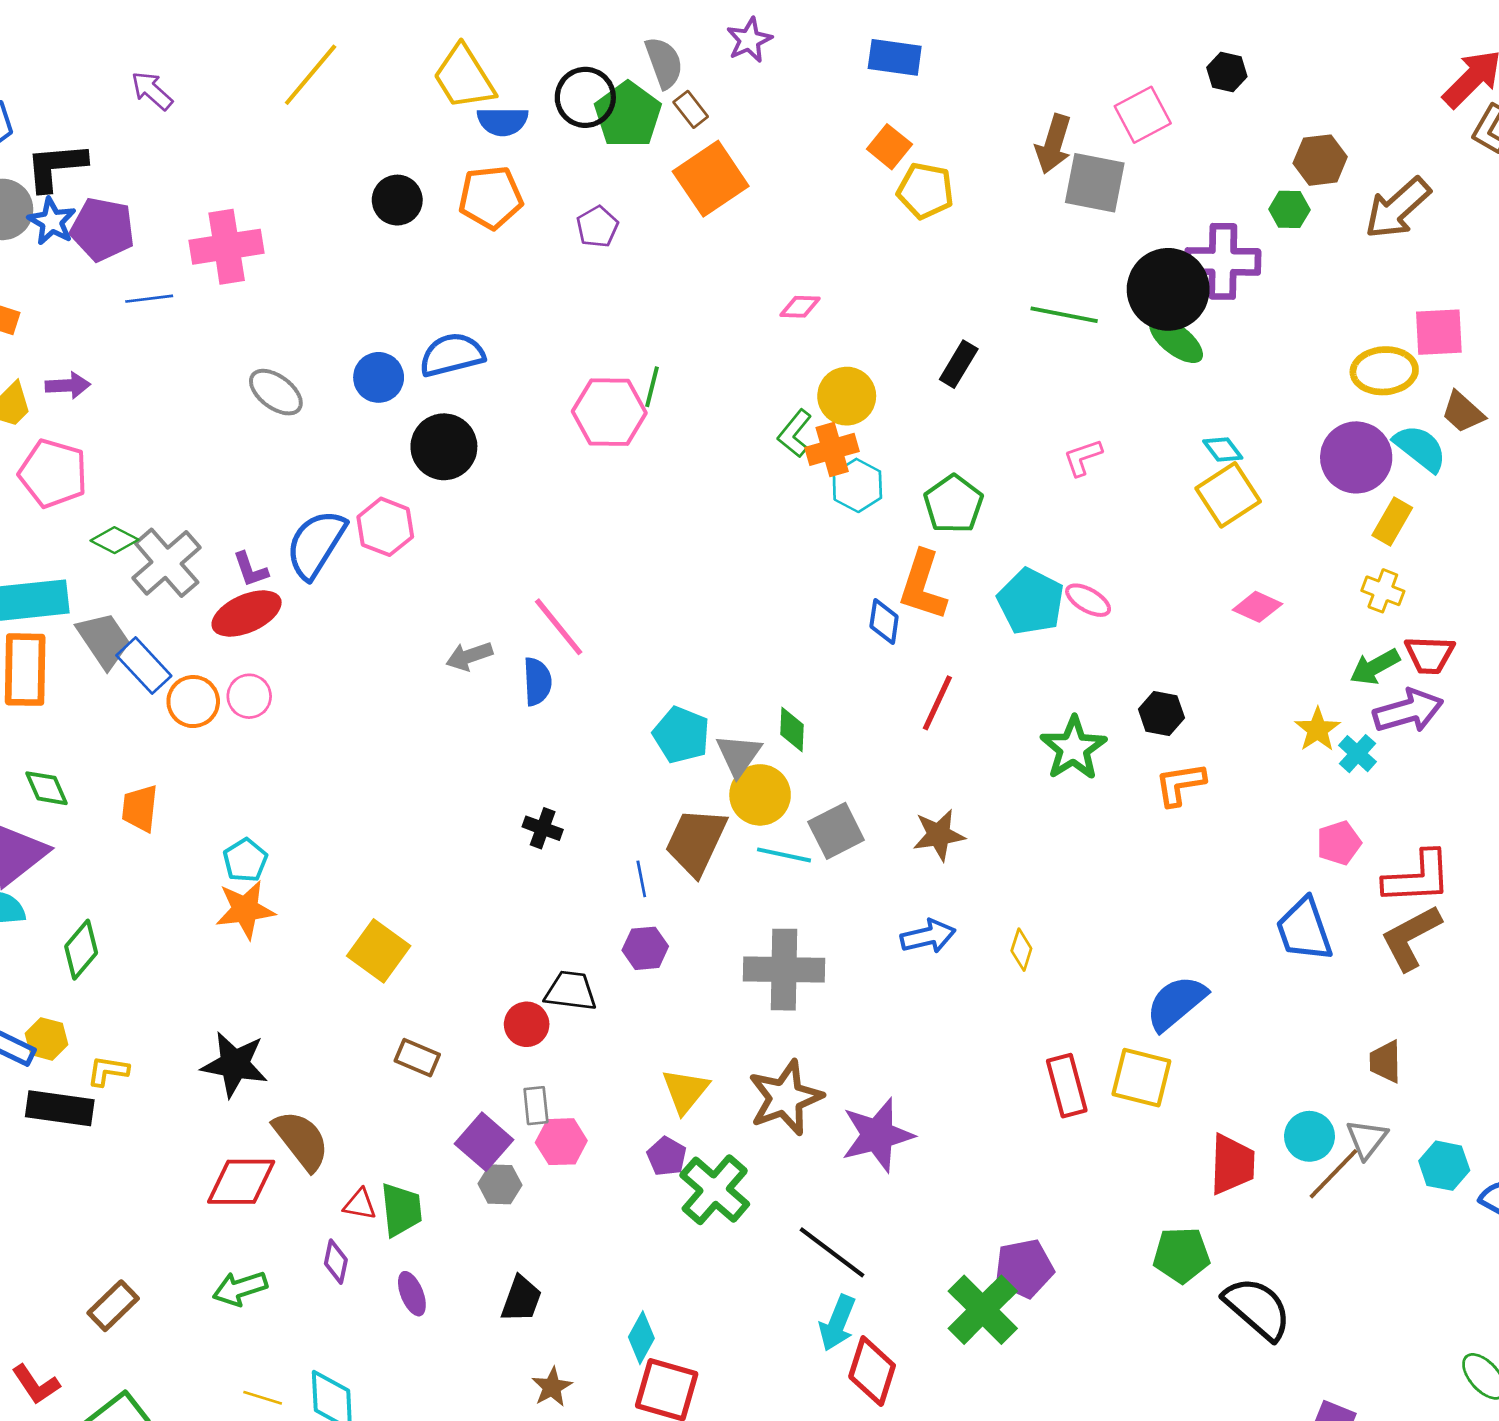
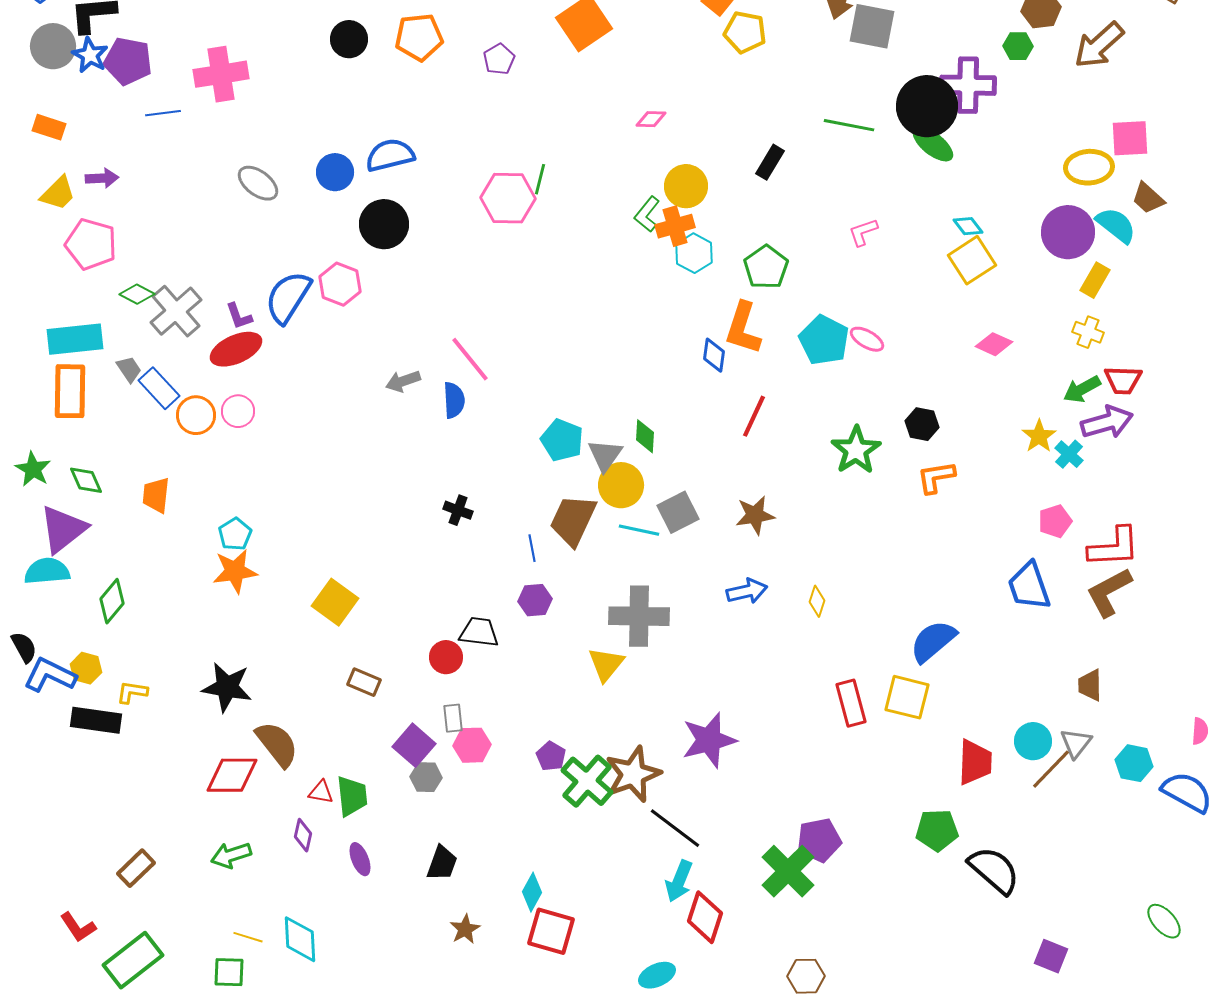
gray trapezoid: (104, 640) -> (129, 369), size x0.6
yellow triangle: (685, 1091) -> (606, 664), moved
brown star: (785, 1098) -> (633, 774), moved

